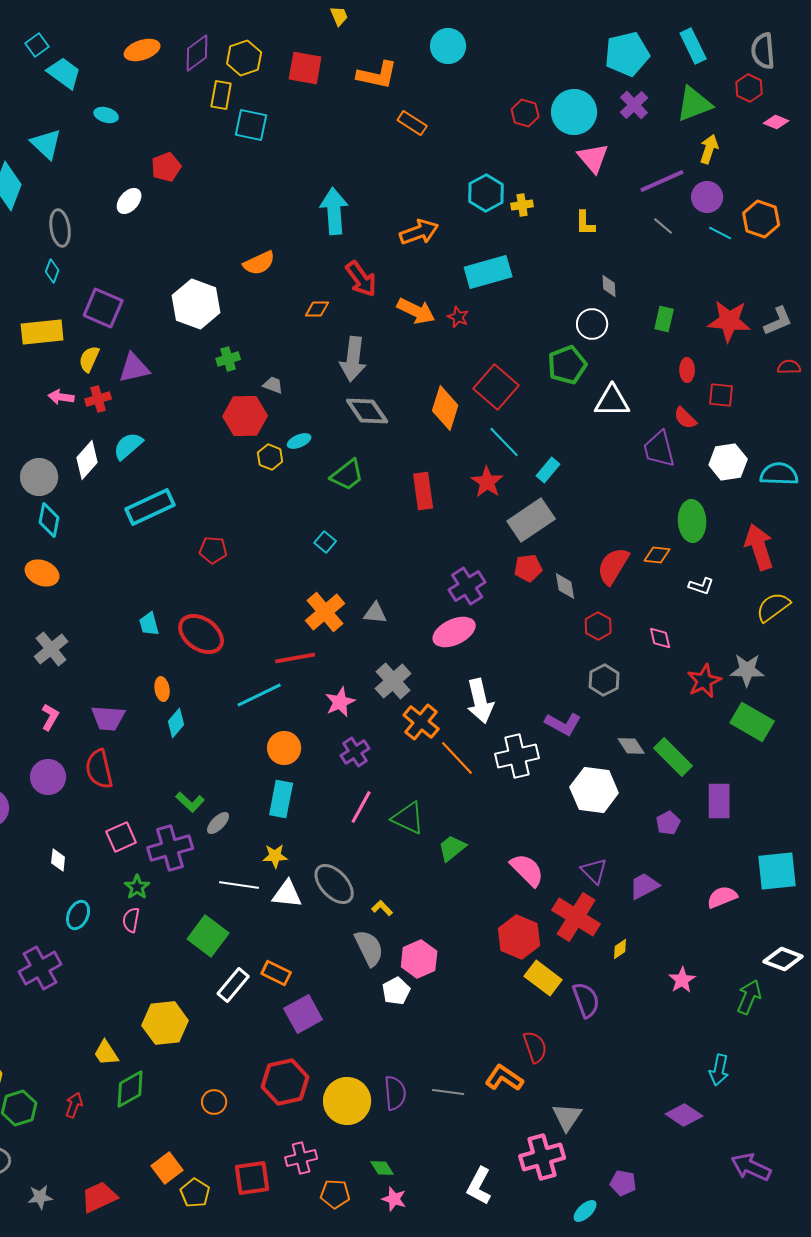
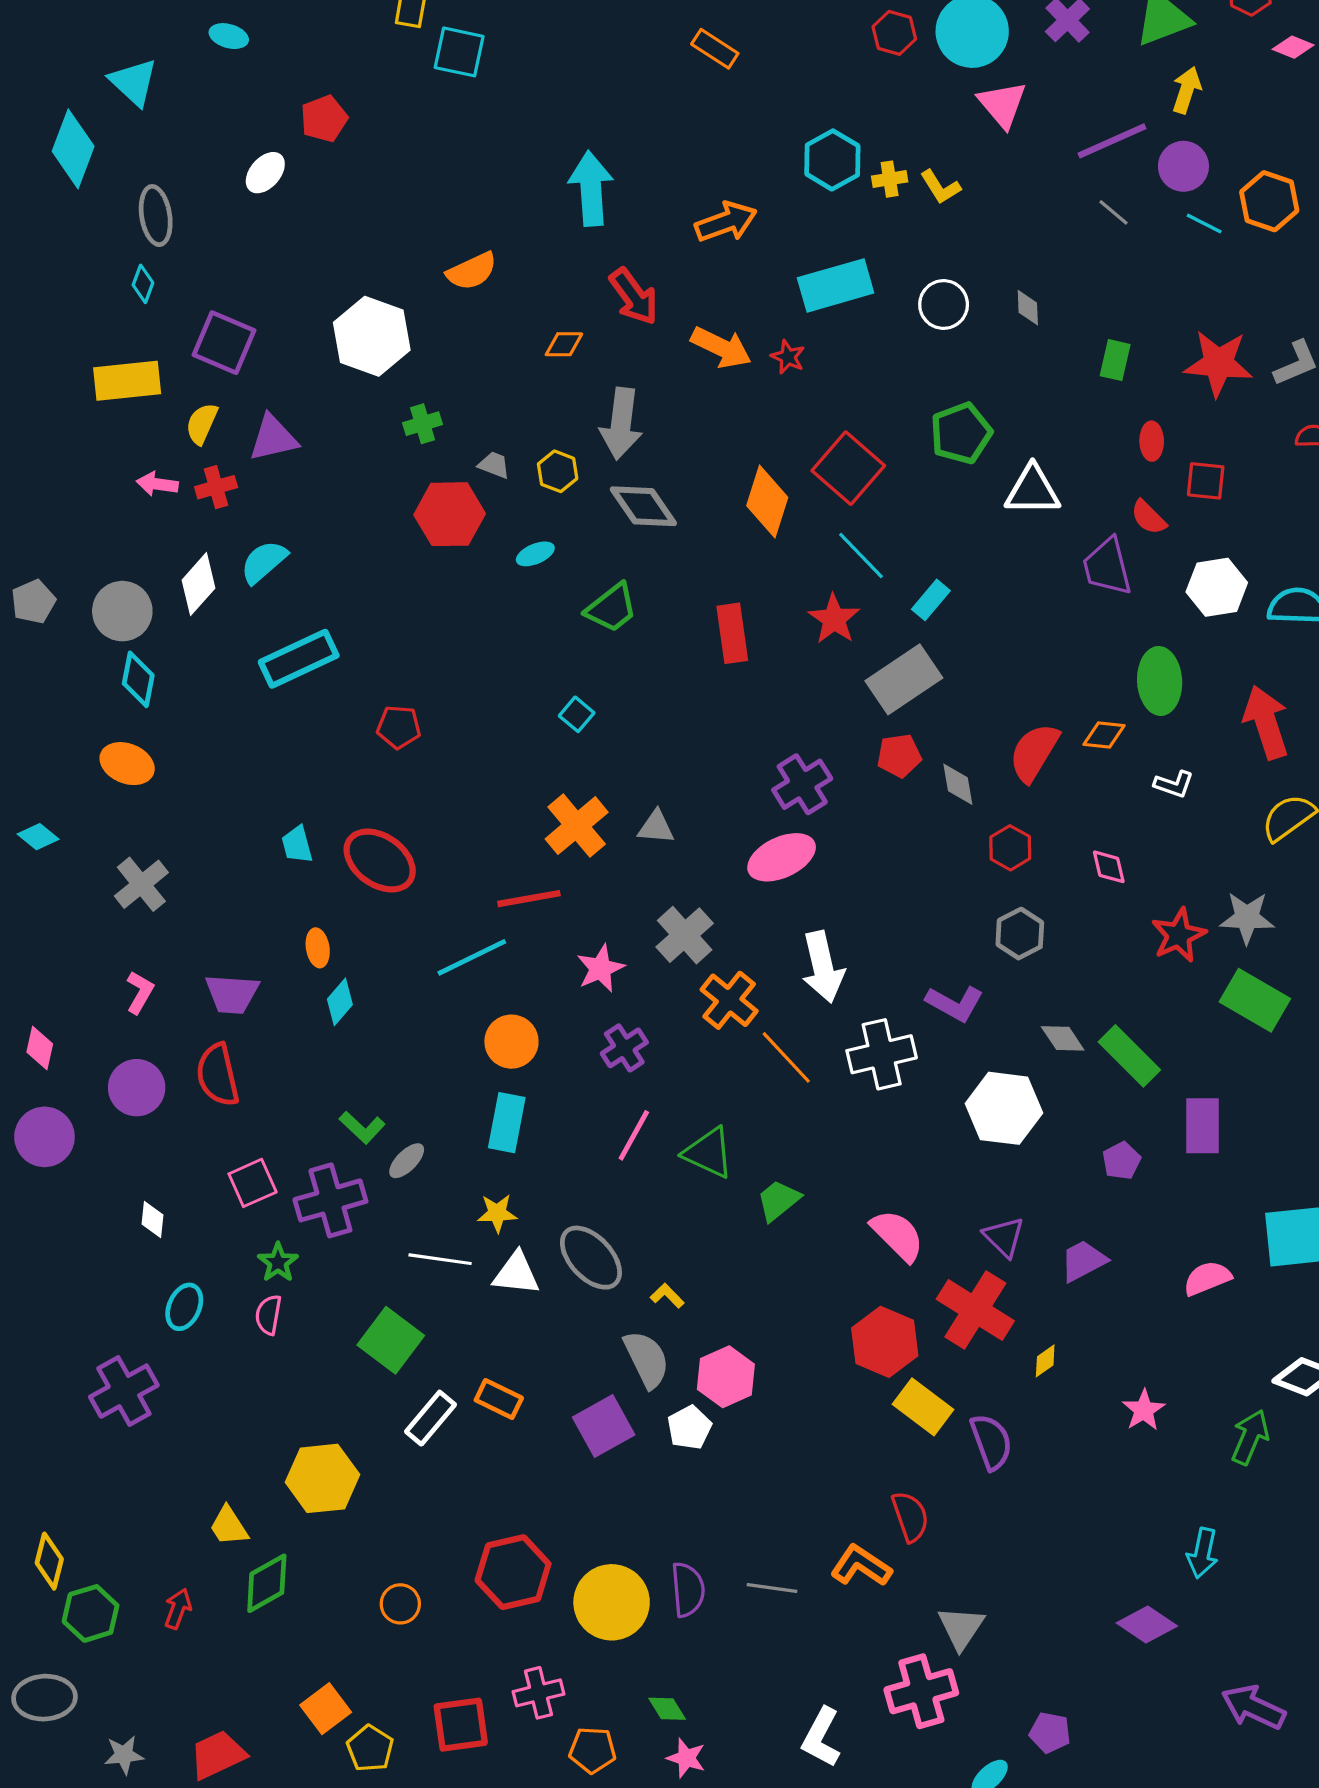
yellow L-shape: (585, 223) -> (940, 187), moved, turned -32
white circle: (592, 324) -> (944, 305), moved
yellow hexagon: (270, 457) -> (558, 471), moved
purple square: (303, 1014) -> (604, 1426), moved

